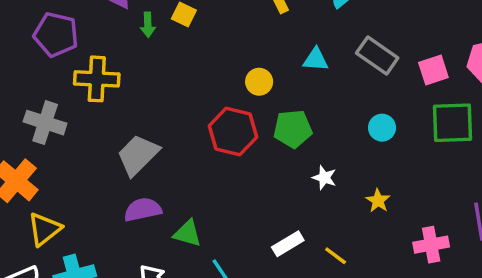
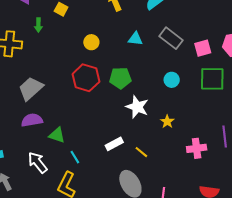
green arrow: (148, 25) -> (38, 25), moved
yellow circle: (259, 82) -> (91, 42), moved
white star: (324, 178) -> (137, 107), size x1.6

